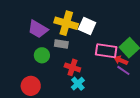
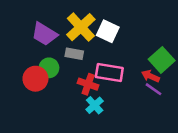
yellow cross: (66, 23) -> (81, 27), turned 30
pink rectangle: (106, 51) -> (109, 72), moved
red circle: (31, 86) -> (35, 79), moved

